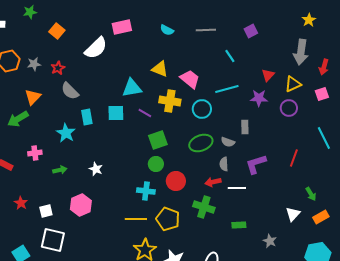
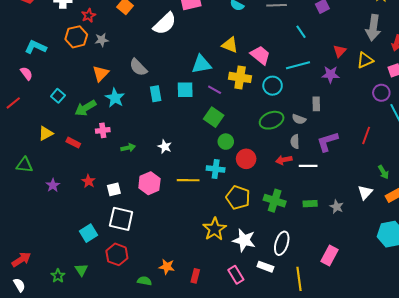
red star: (58, 68) -> (88, 15), moved
purple circle: (289, 108) -> (381, 93), moved
green arrow: (18, 119) -> (85, 108), moved
cyan star: (66, 133) -> (115, 98), moved
green square: (158, 140) -> (214, 117), moved, turned -36
green cross: (204, 207) -> (275, 201), moved
yellow line: (136, 219) -> (188, 180), moved
gray star: (270, 241) -> (337, 207), moved

